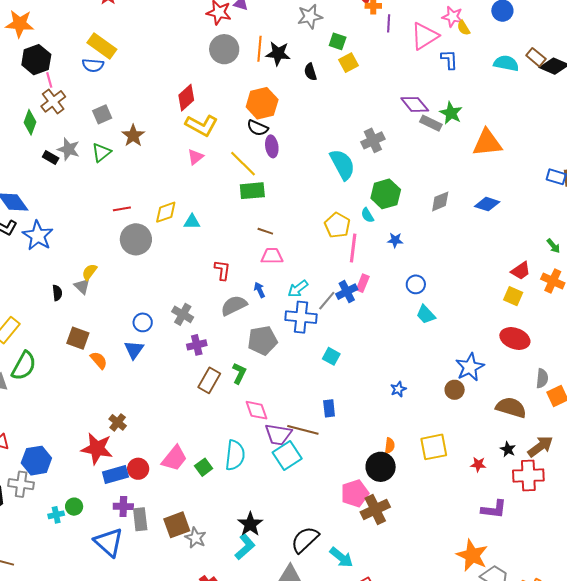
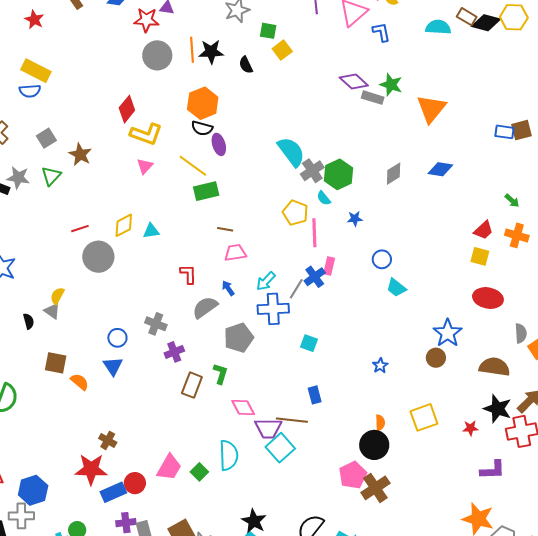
gray cross: (373, 140) -> (312, 171), moved
orange triangle: (487, 143) -> (431, 109), turned -36
black star: (508, 449) -> (498, 409), size x1.8

